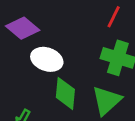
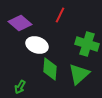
red line: (114, 17) -> (60, 15), moved

